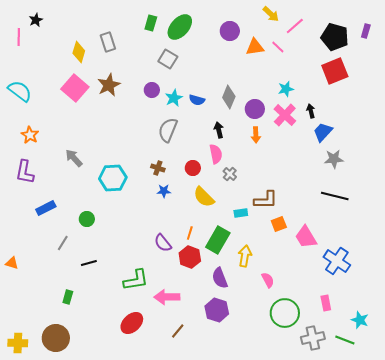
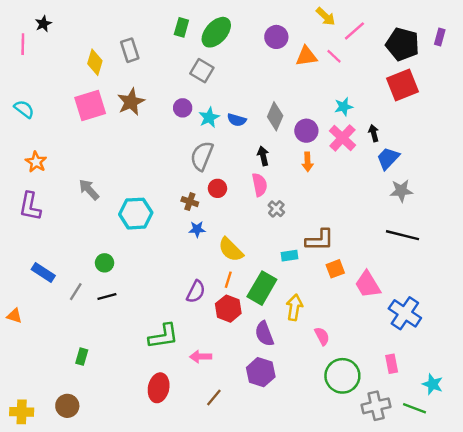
pink square: (75, 88) -> (90, 105), turned 32
cyan semicircle: (20, 91) -> (24, 109), size x0.7
red circle: (193, 168) -> (217, 188), moved
yellow semicircle: (204, 197) -> (231, 250), moved
blue rectangle: (46, 208) -> (43, 272), moved, turned 60
purple semicircle: (163, 243) -> (196, 292), turned -114
black line: (89, 263) -> (107, 297), moved
pink arrow: (167, 297) -> (201, 357), size x0.7
red ellipse: (132, 323) -> (159, 388), turned -35
brown circle: (56, 338) -> (67, 406), size x0.7

